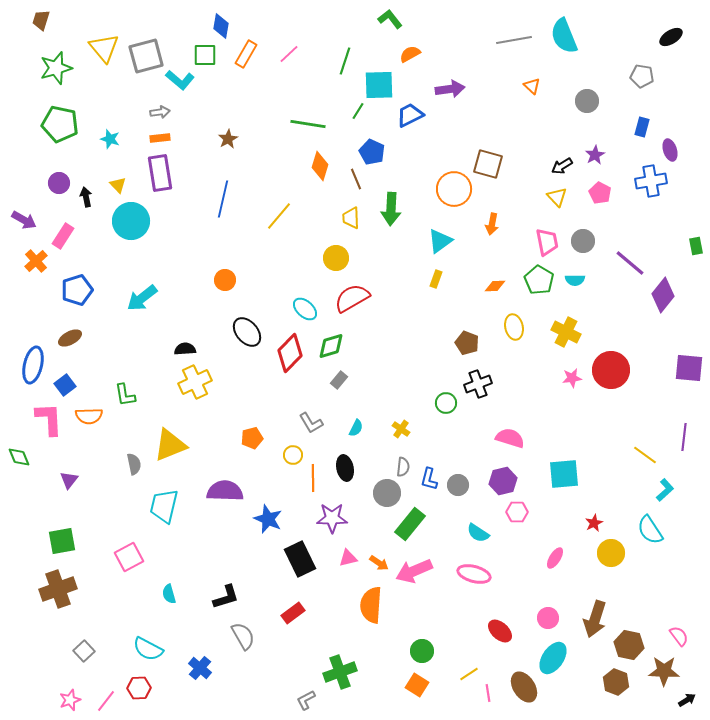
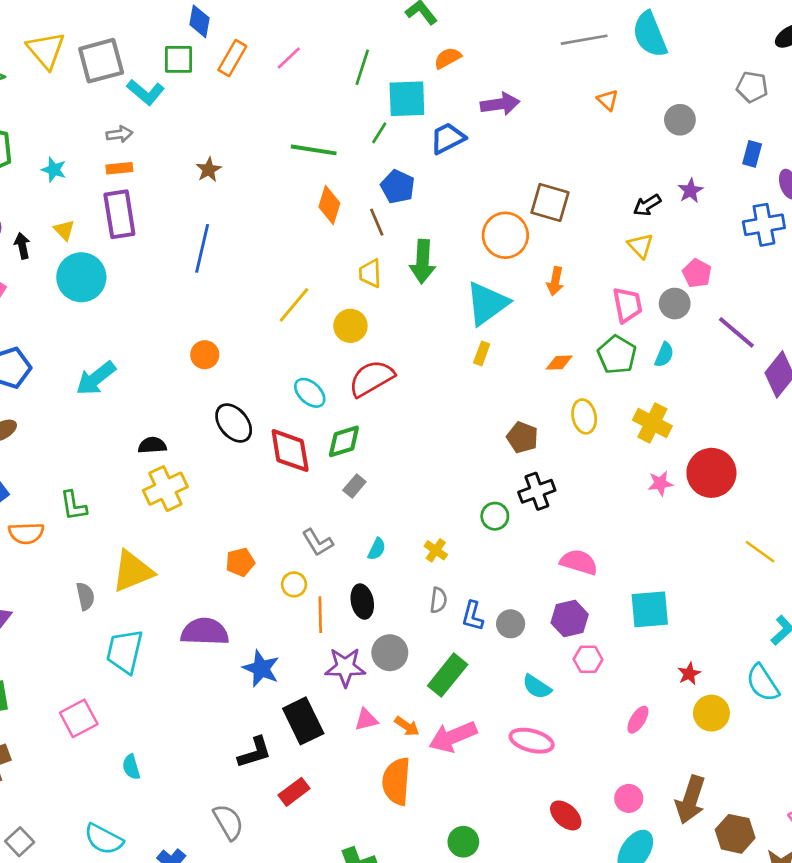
pink pentagon: (600, 193) -> (697, 273), moved
yellow line: (279, 216) -> (294, 305), moved
cyan triangle: (440, 241) -> (487, 304), size x1.4
cyan semicircle: (575, 280) -> (664, 355), turned -66
red diamond: (290, 353) -> (290, 451), turned -54
yellow line: (645, 455) -> (760, 552), moved
gray circle: (387, 493) -> (390, 653), moved
black L-shape: (226, 597) -> (255, 752), moved

